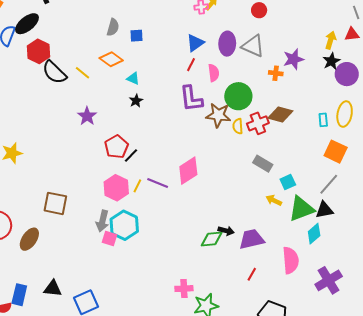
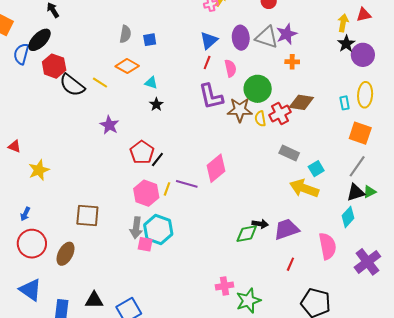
purple star: (293, 59) -> (287, 34), moved
yellow arrow: (274, 200) -> (304, 188), size x1.8
green triangle: (301, 209) -> (370, 192), moved, size x0.5

